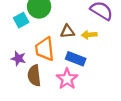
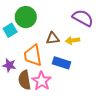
pink star: (67, 79) -> (42, 81), moved

